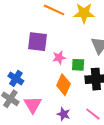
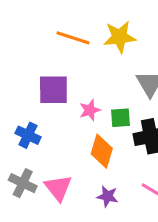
blue cross: (16, 78) -> (28, 135), moved

